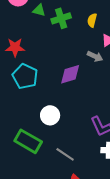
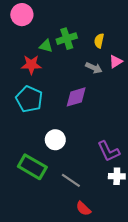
green triangle: (39, 10) -> (46, 46), moved
red star: (15, 47) -> (31, 65), moved
gray arrow: (95, 56) -> (94, 68), moved

